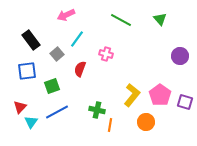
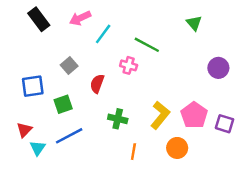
green line: (121, 20) -> (147, 45), moved
cyan line: (77, 39) -> (103, 34), moved
black rectangle: (31, 40) -> (39, 19), moved
green cross: (97, 110) -> (118, 119), moved

